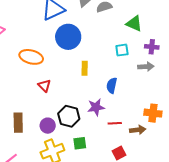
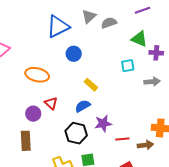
blue circle: (68, 37) -> (74, 54), size x0.6
purple cross: (152, 47) -> (156, 53), moved
yellow rectangle: (85, 68) -> (91, 85), turned -48
blue semicircle: (112, 85) -> (83, 106), moved, turned 49
purple circle: (48, 126) -> (33, 114), moved

